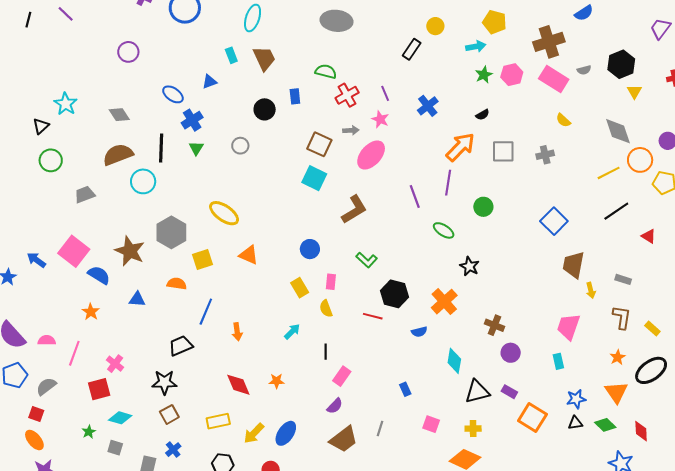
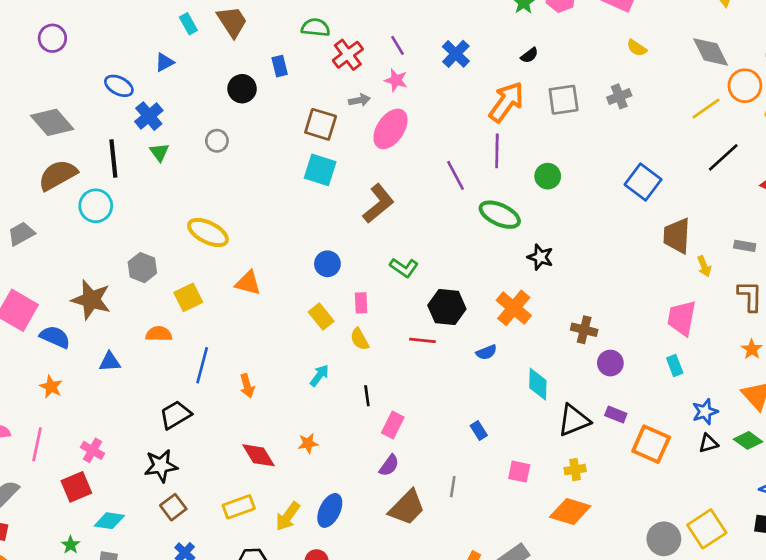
gray diamond: (119, 115) -> (52, 122), size x1.5
green ellipse: (444, 230) -> (500, 215), size x1.4
gray hexagon: (171, 232) -> (142, 268), size x0.7

